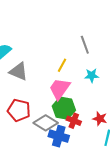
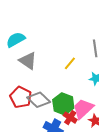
pink trapezoid: (59, 89) -> (83, 109), moved
gray diamond: (46, 123) -> (39, 100), moved

